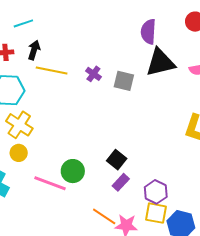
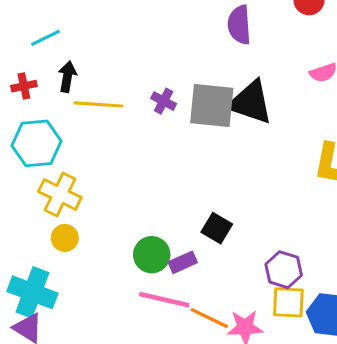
black triangle: (160, 62) -> (250, 102), moved, turned 40
gray square: (124, 81) -> (212, 106), size x1.5
purple rectangle: (121, 182) -> (183, 262), moved, turned 30
pink line: (50, 183) -> (164, 300), moved

